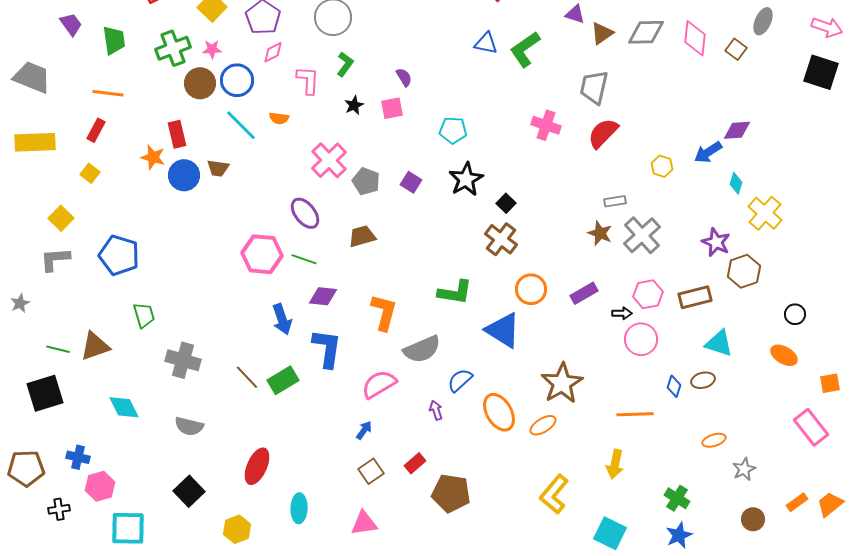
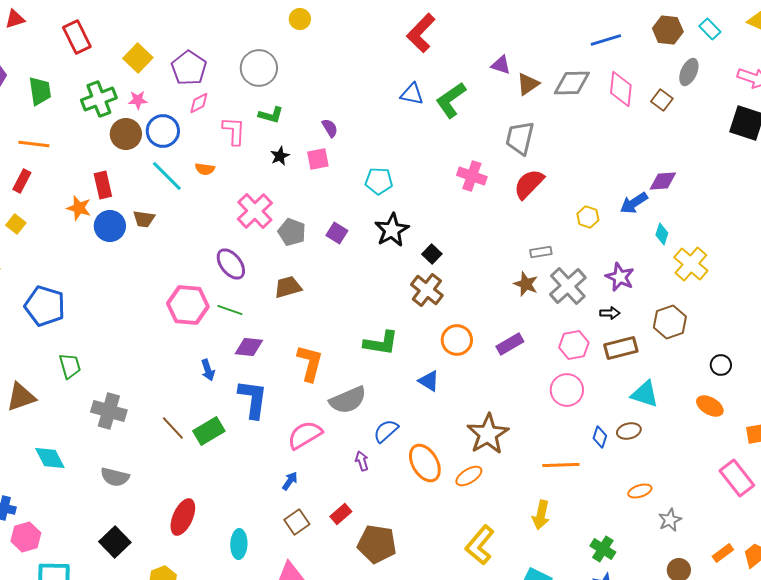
green L-shape: (345, 64) -> (271, 115), turned 70
purple star: (716, 242) -> (620, 277), moved
black arrow: (622, 313) -> (610, 313), moved
blue arrow: (282, 319) -> (208, 370), size x0.7
blue triangle: (503, 330) -> (429, 381), size x0.6
cyan ellipse: (299, 508) -> (239, 544), moved

